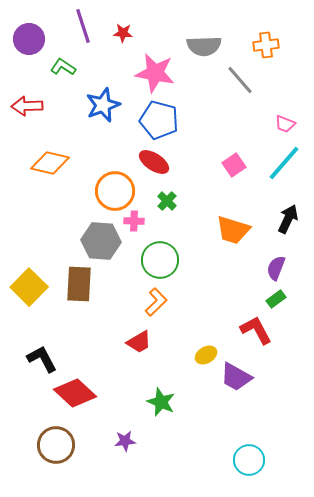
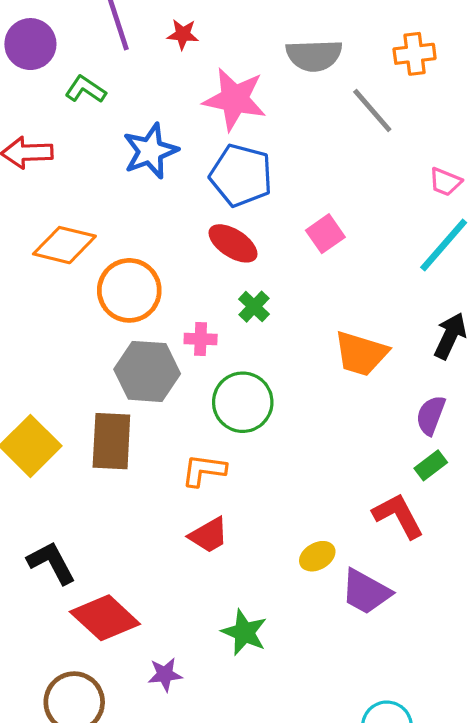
pink square: (234, 165) -> (325, 234), moved
orange circle: (115, 191) -> (129, 290), moved
orange L-shape: (156, 302) -> (204, 470), moved, turned -128
purple star: (125, 441) -> (165, 675), moved

